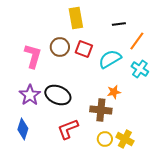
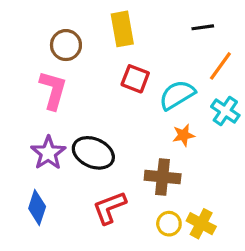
black line: (119, 24) -> (203, 27), moved
brown circle: (60, 47) -> (66, 45), moved
orange star: (114, 92) -> (183, 135), moved

